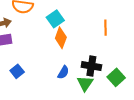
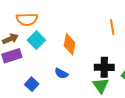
cyan square: (55, 19) -> (36, 40), moved
blue semicircle: (63, 72) -> (61, 73), moved, turned 96

